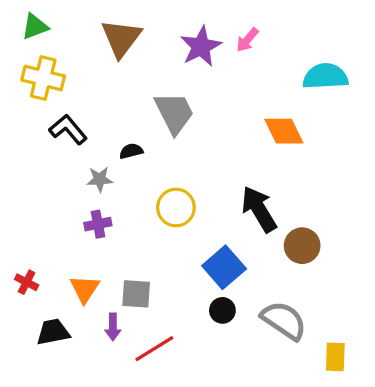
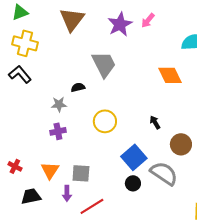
black L-shape: (68, 129) -> (20, 74), moved
black arrow: (259, 209) -> (155, 122), size x0.5
gray semicircle: (284, 320) -> (164, 173), moved

